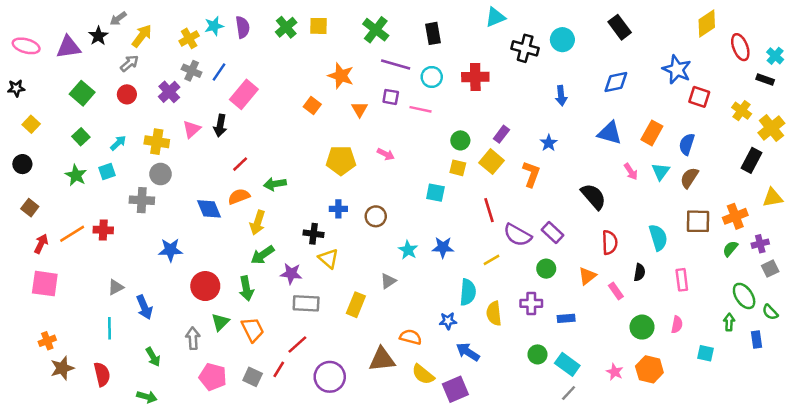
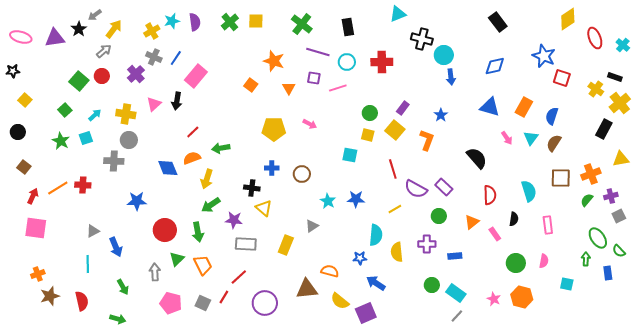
cyan circle: (562, 40) -> (444, 55), moved
black rectangle: (765, 79) -> (615, 77), moved
green square: (82, 93) -> (79, 81), moved
pink line: (421, 109) -> (338, 88), turned -30

